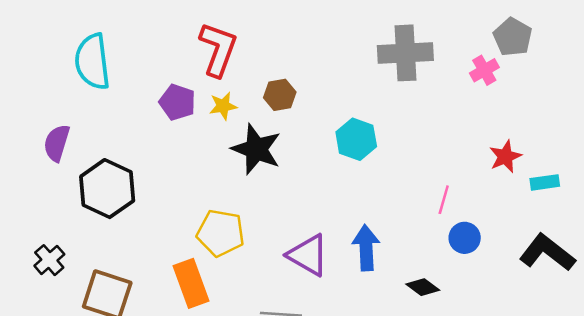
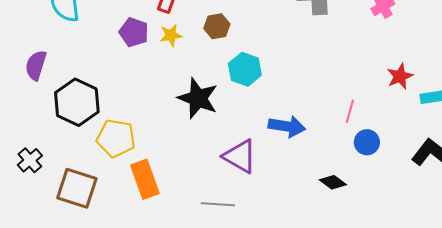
cyan hexagon: (356, 139) -> (245, 69), moved
black star: (256, 149) -> (198, 98), moved
yellow pentagon: (221, 233) -> (116, 138), moved
blue arrow: (366, 248) -> (287, 126), moved, turned 102

